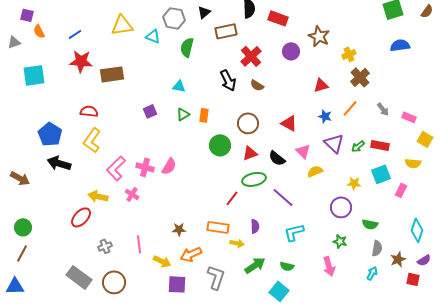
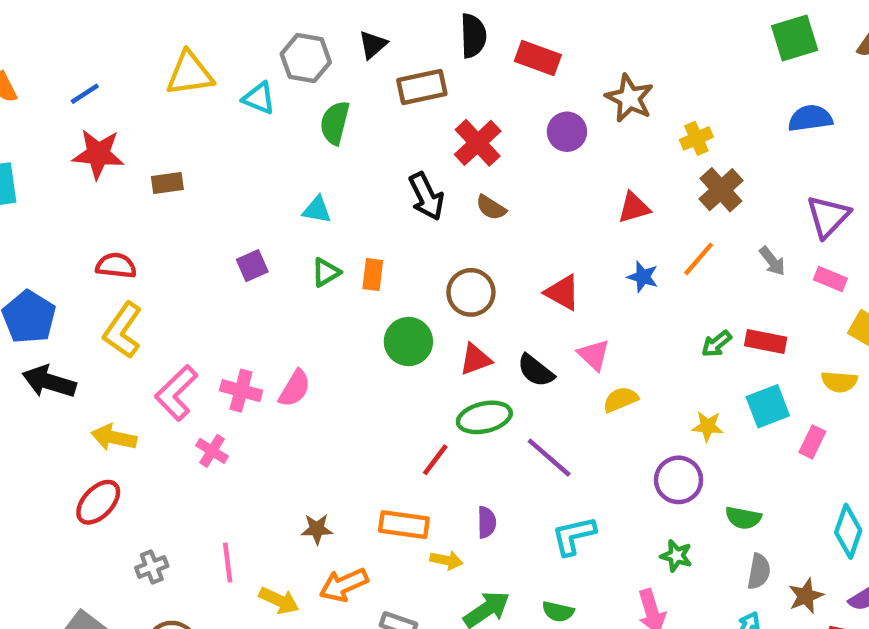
brown rectangle: (112, 74) -> (167, 183), size x0.6
purple triangle: (334, 143) -> (828, 217), moved, turned 30
yellow arrow: (98, 196) -> (114, 437), moved

